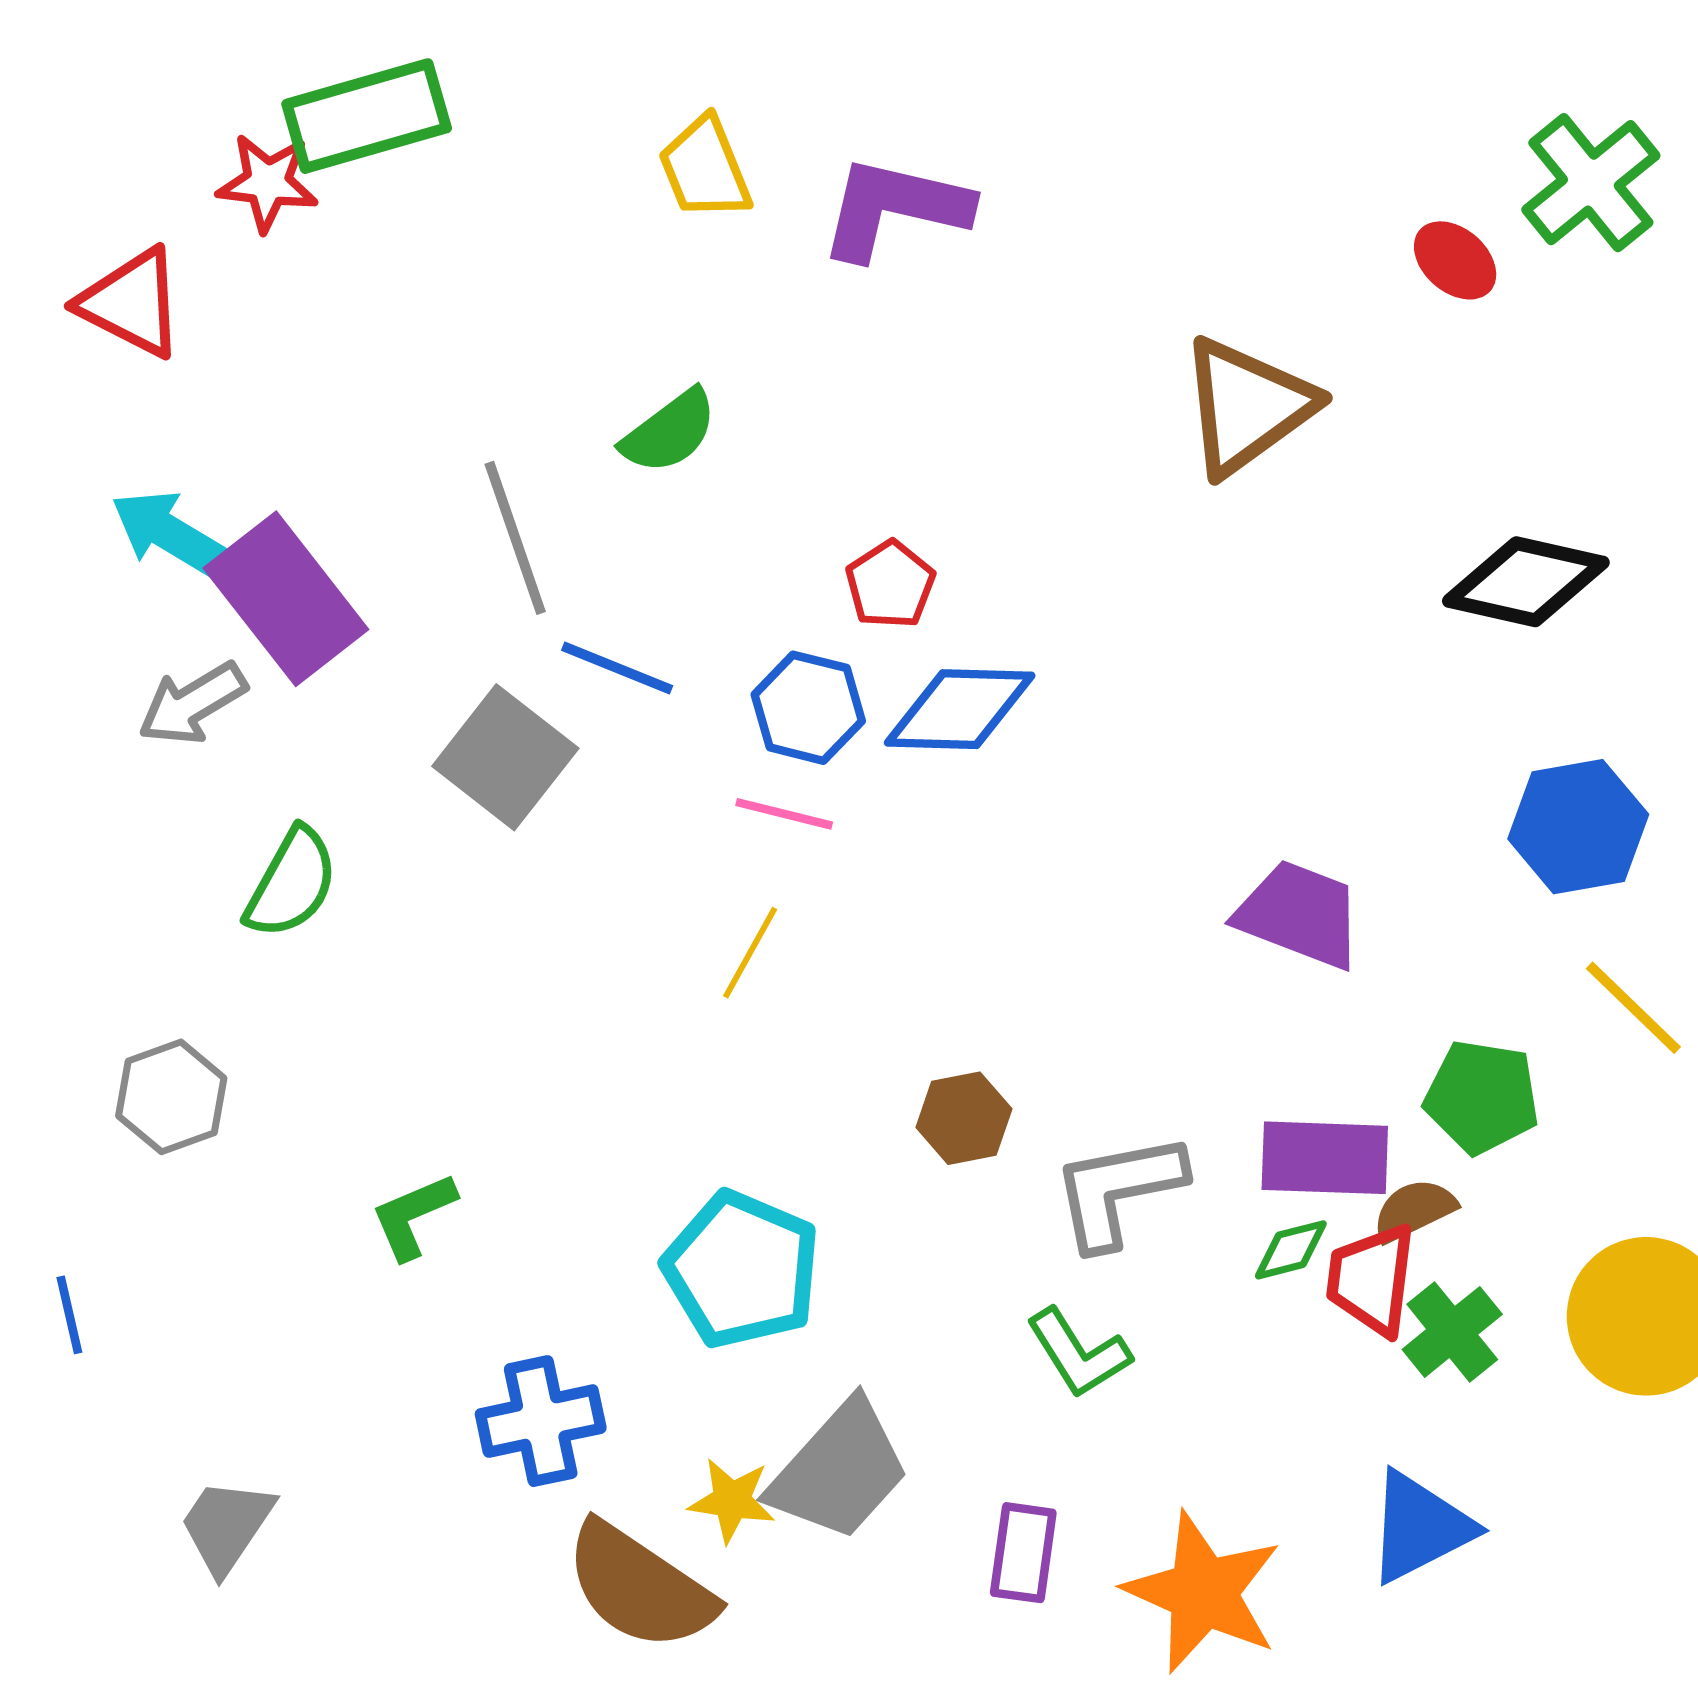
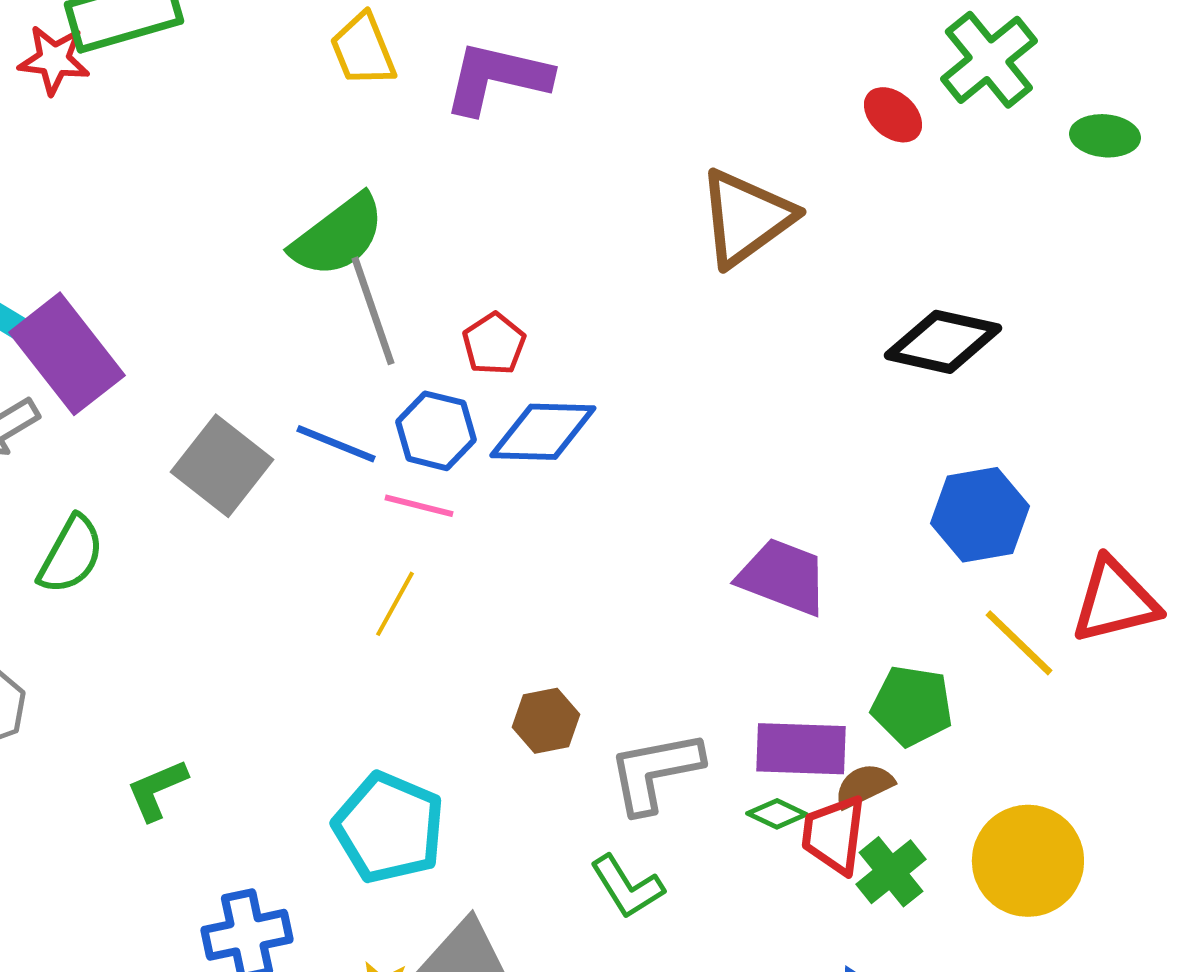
green semicircle: (669, 432) -> (338, 236), size x1.4
gray line: (515, 538) -> (373, 311), moved
blue line: (617, 668) -> (336, 444), moved
green diamond: (1291, 1250) -> (777, 814), turned 40

